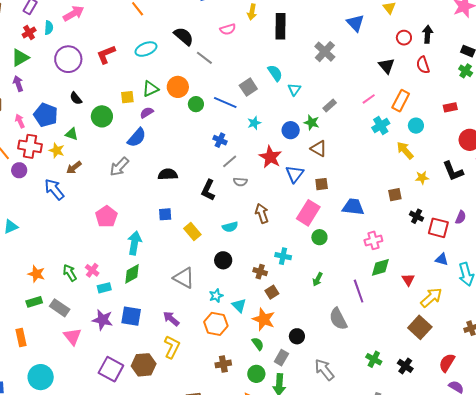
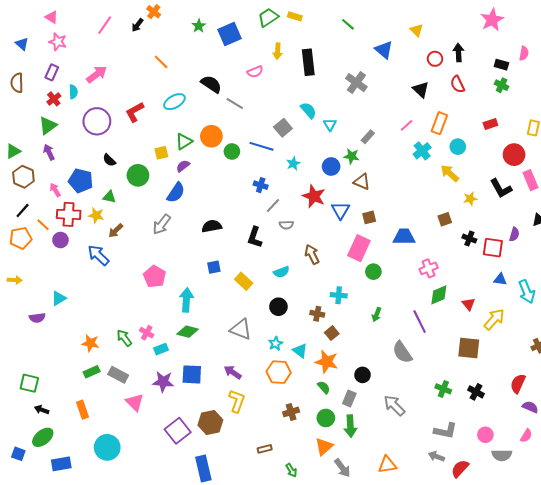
green diamond: (132, 274) -> (188, 332), turned 50
brown square: (420, 327) -> (469, 348), moved, turned -30
purple square: (111, 369) -> (178, 431), turned 30

